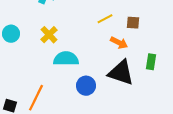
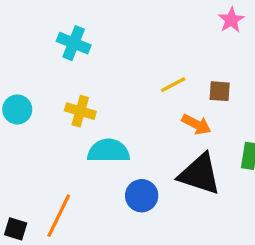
yellow cross: (49, 35) -> (80, 111), turned -30

